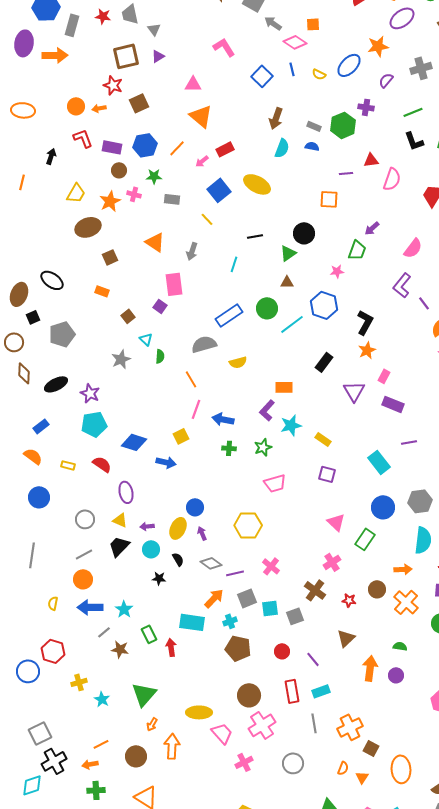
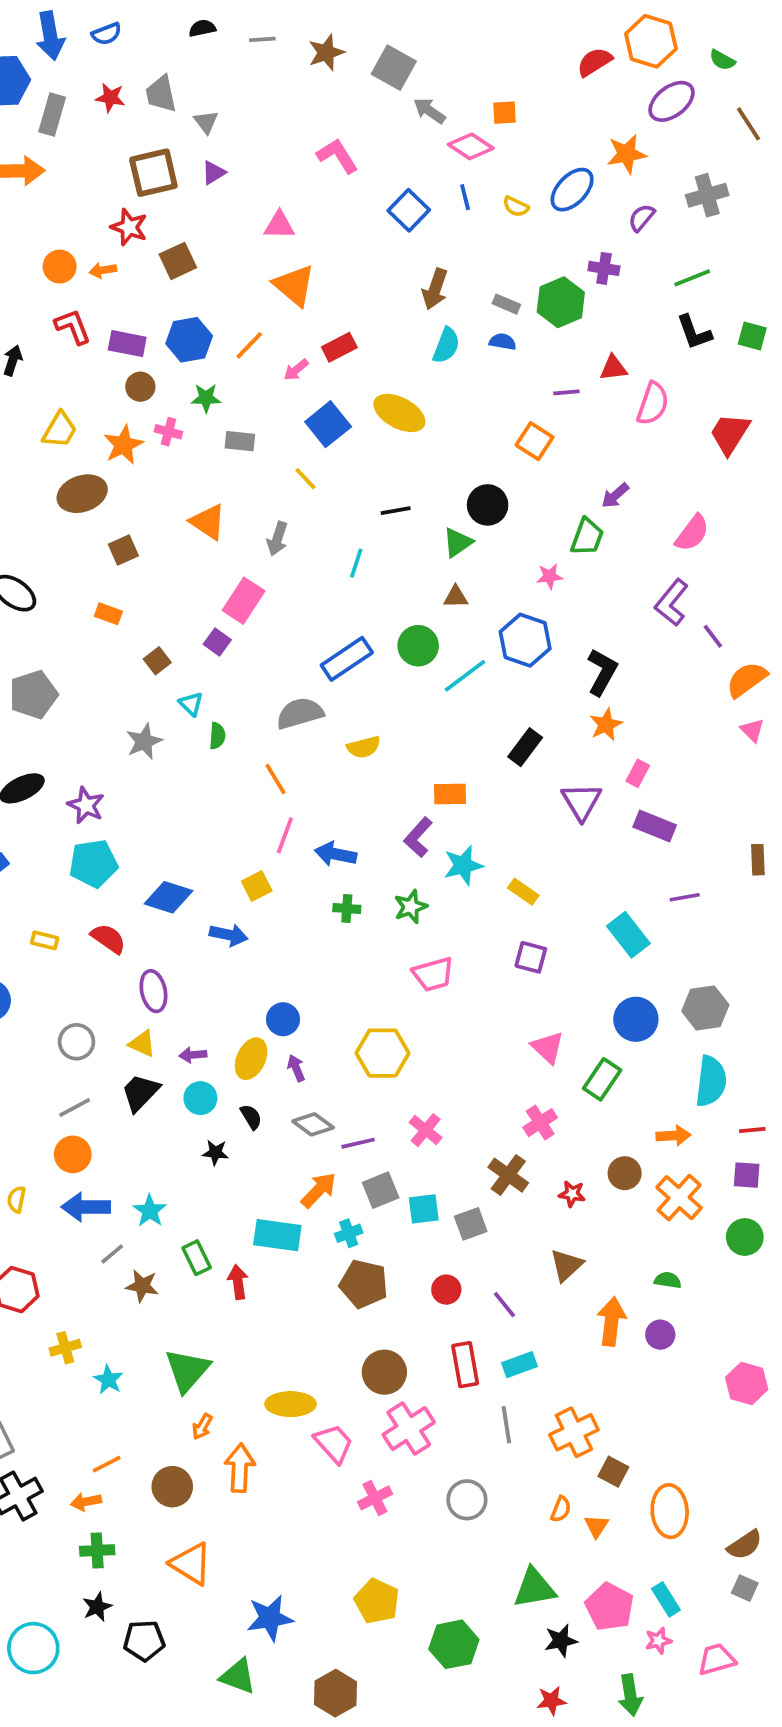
orange square: (329, 199) -> (535, 441), turned 30
pink rectangle: (174, 284) -> (244, 601), turned 40

